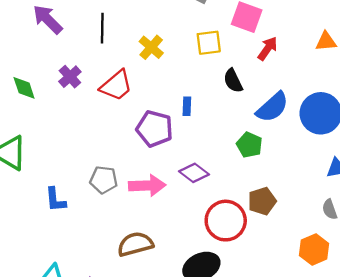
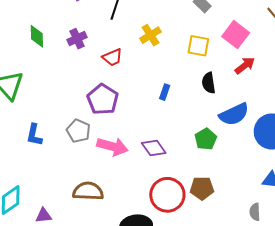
red trapezoid: (116, 85) -> (112, 57), size x0.7
purple pentagon: (154, 129) -> (103, 99), moved

